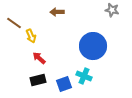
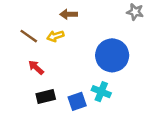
brown line: (14, 23) -> (29, 36), moved
yellow arrow: (31, 36) -> (55, 36), moved, turned 96
red arrow: (39, 58) -> (36, 67), moved

